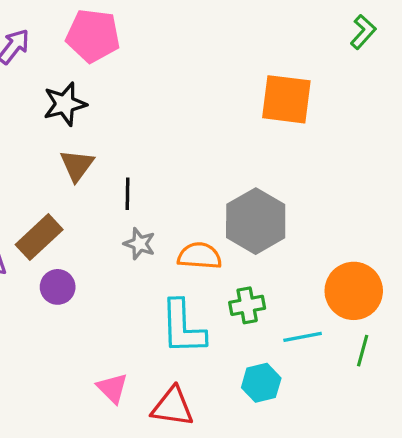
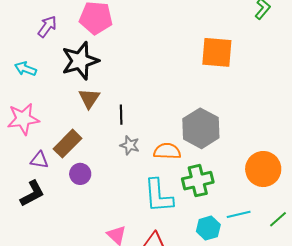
black star: (65, 104) -> (80, 61), size x1.4
green cross: (247, 305) -> (198, 181), size x1.4
cyan line: (303, 337) -> (239, 214), moved
green line: (363, 351) -> (278, 219), moved, turned 36

